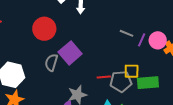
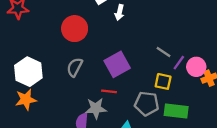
purple square: (70, 53) -> (117, 64), moved
yellow square: (132, 71) -> (163, 81), moved
red line: (104, 77) -> (109, 91), moved

